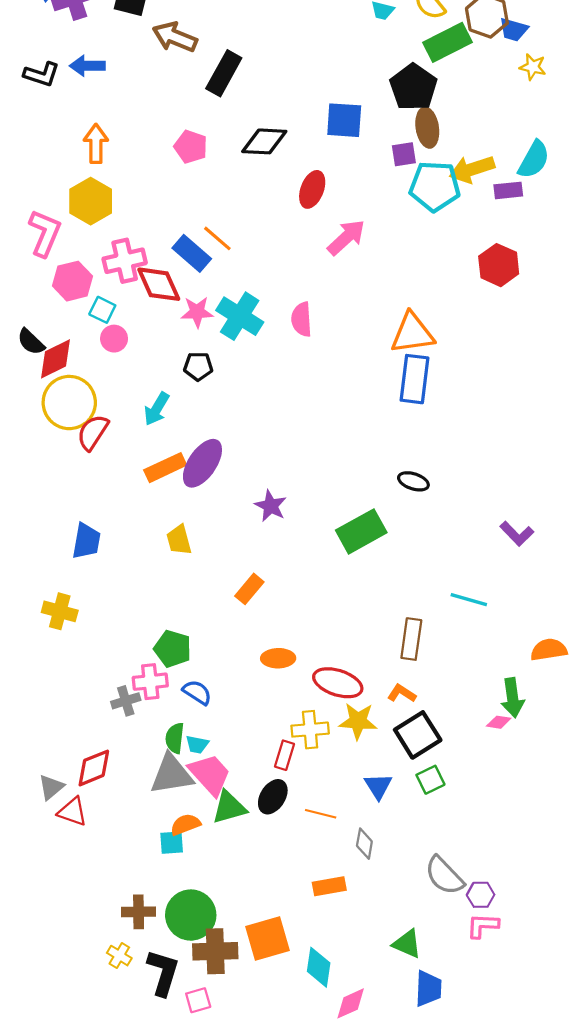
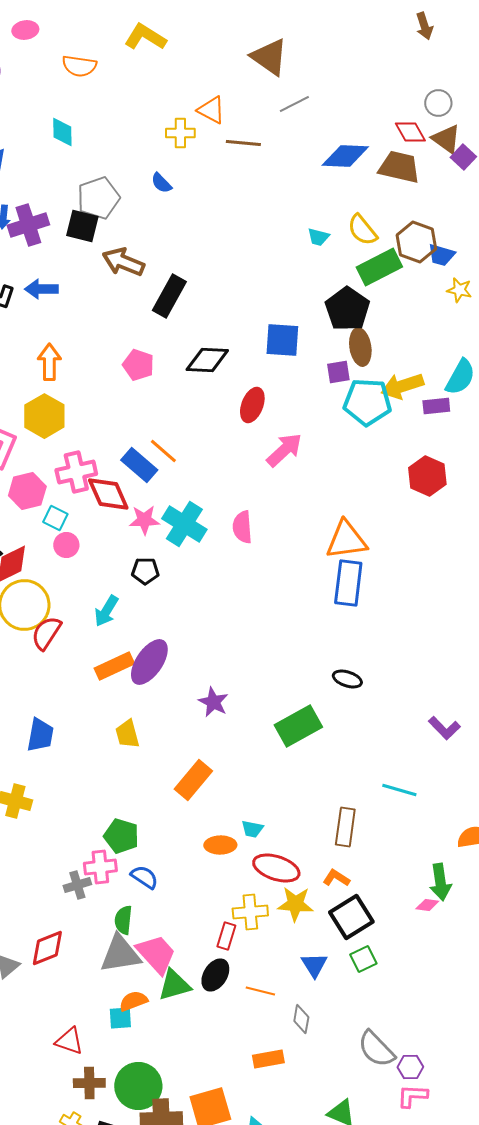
orange rectangle: (249, 589) -> (193, 780), size x1.4
cyan trapezoid: (197, 745) -> (252, 829), moved
red triangle: (72, 812) -> (69, 1041), moved

